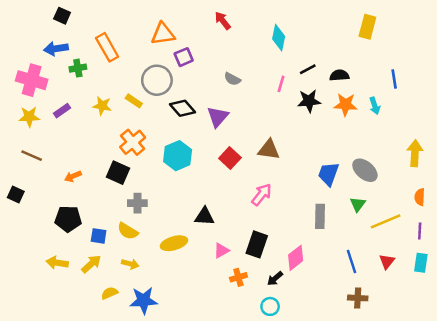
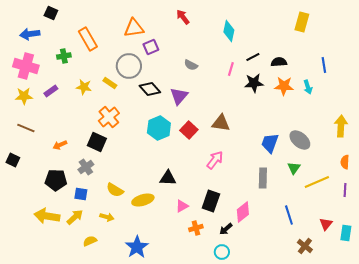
blue arrow: (56, 49) -> (30, 34), moved
cyan hexagon: (178, 156) -> (159, 128), moved
gray cross: (137, 203) -> (86, 167), moved, turned -35
yellow semicircle: (128, 231) -> (115, 190), moved
red triangle: (387, 261) -> (326, 224), moved
yellow arrow: (57, 263) -> (47, 216), size x1.4
cyan rectangle: (421, 263) -> (346, 233), moved
brown cross: (358, 298) -> (305, 246), moved, turned 35
blue star: (144, 300) -> (137, 247), moved, turned -30

